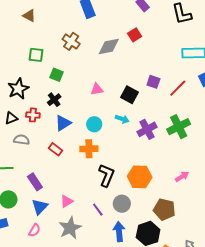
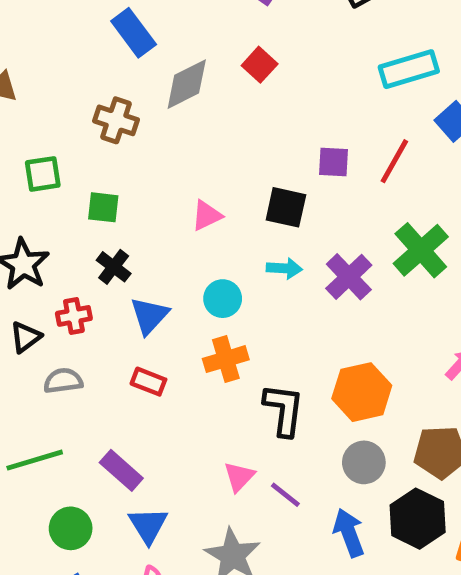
gray diamond: (109, 47) -> (187, 84), moved
pink triangle: (67, 201) -> (239, 477), moved
gray circle: (122, 204) -> (364, 462), moved

